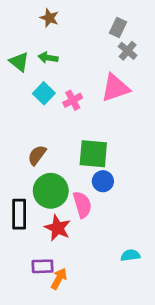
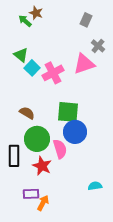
gray cross: (128, 51) -> (98, 46), moved
green arrow: (48, 58) -> (25, 21), moved, turned 32
green triangle: (19, 62) -> (21, 55), moved
pink cross: (73, 100) -> (53, 73), size x1.5
brown semicircle: (37, 155) -> (27, 113), turned 84
blue circle: (103, 181) -> (75, 132), size x1.5

